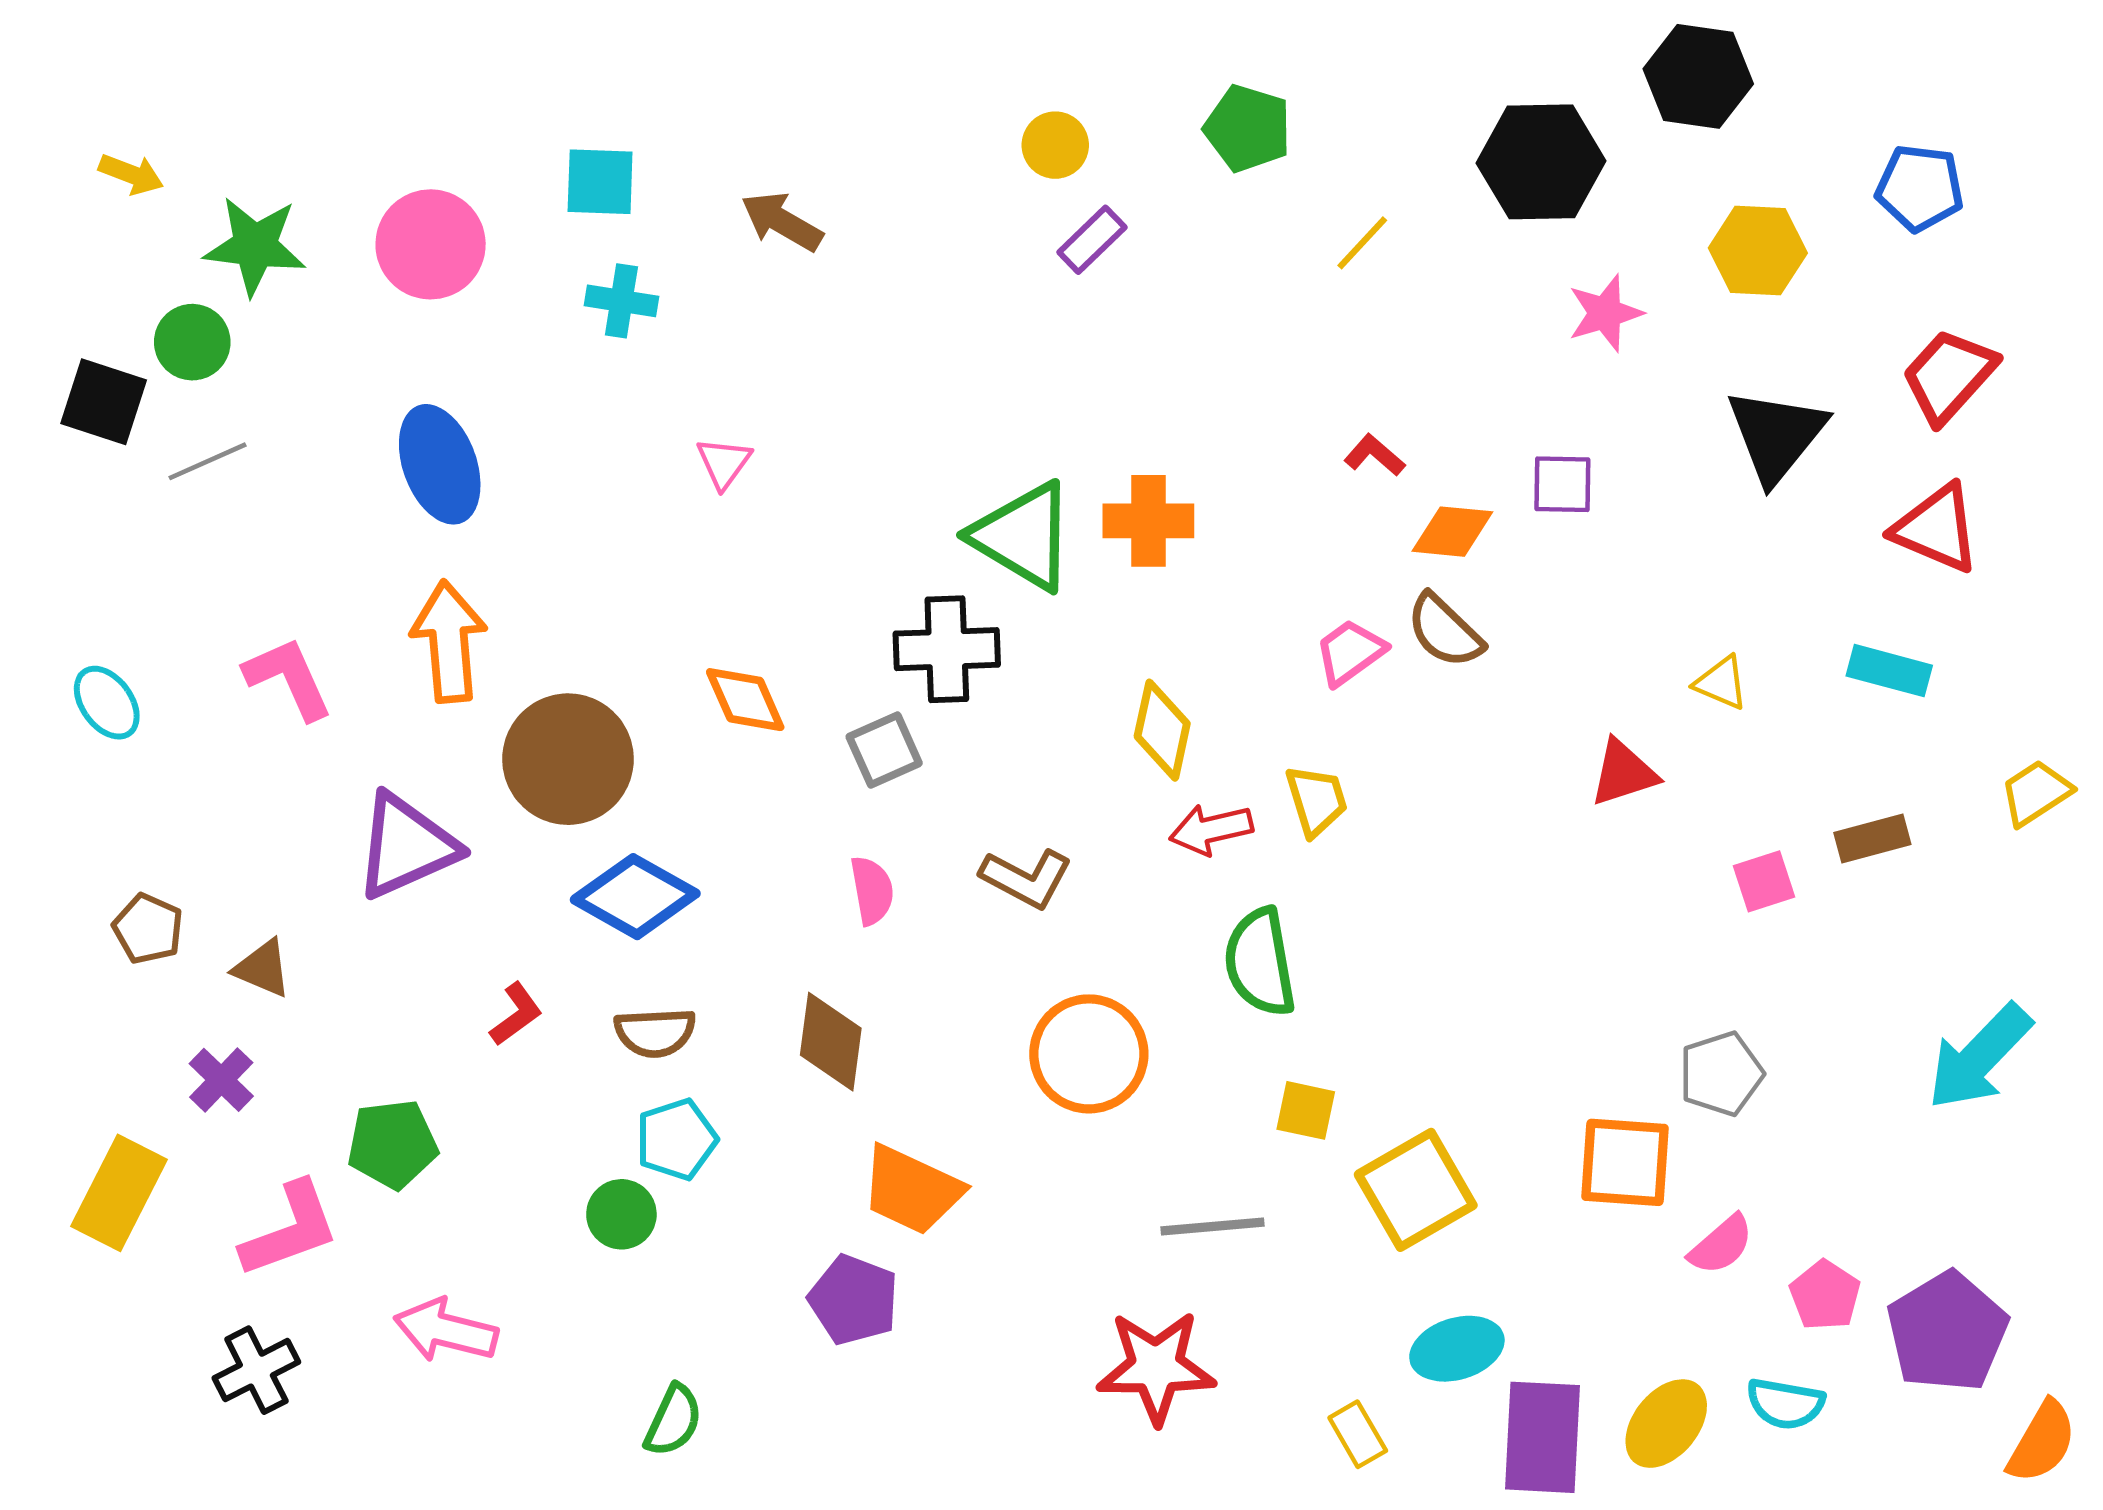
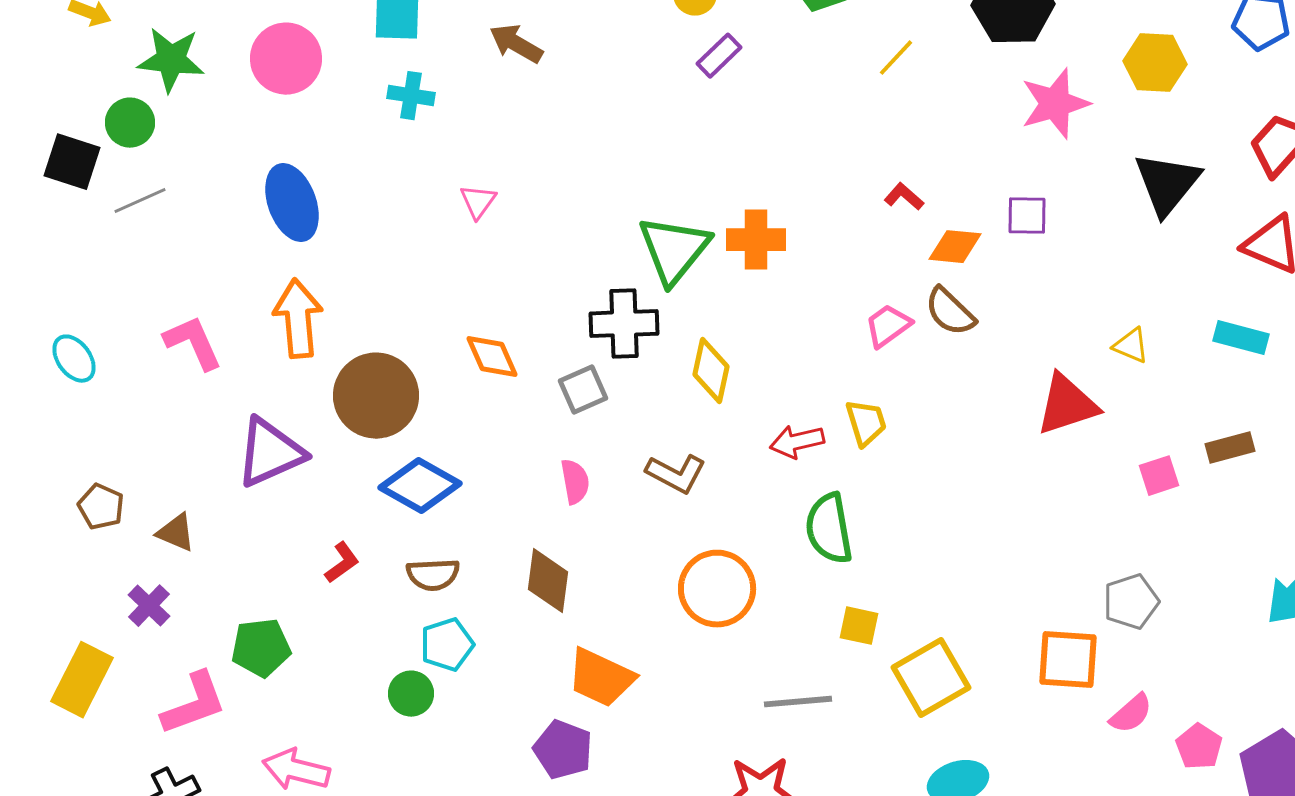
pink star: (1605, 313) -> (1055, 104), size x1.4
green triangle: (1023, 536) -> (674, 250), turned 38
yellow diamond: (1162, 730) -> (711, 371), moved
red triangle: (1623, 773) -> (1067, 405), size x1.4

